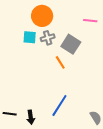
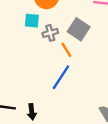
gray cross: (48, 38) -> (50, 33), moved
blue line: (59, 105) -> (61, 77), moved

